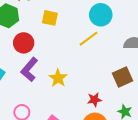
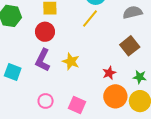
red circle: (24, 43) -> (45, 32), moved

